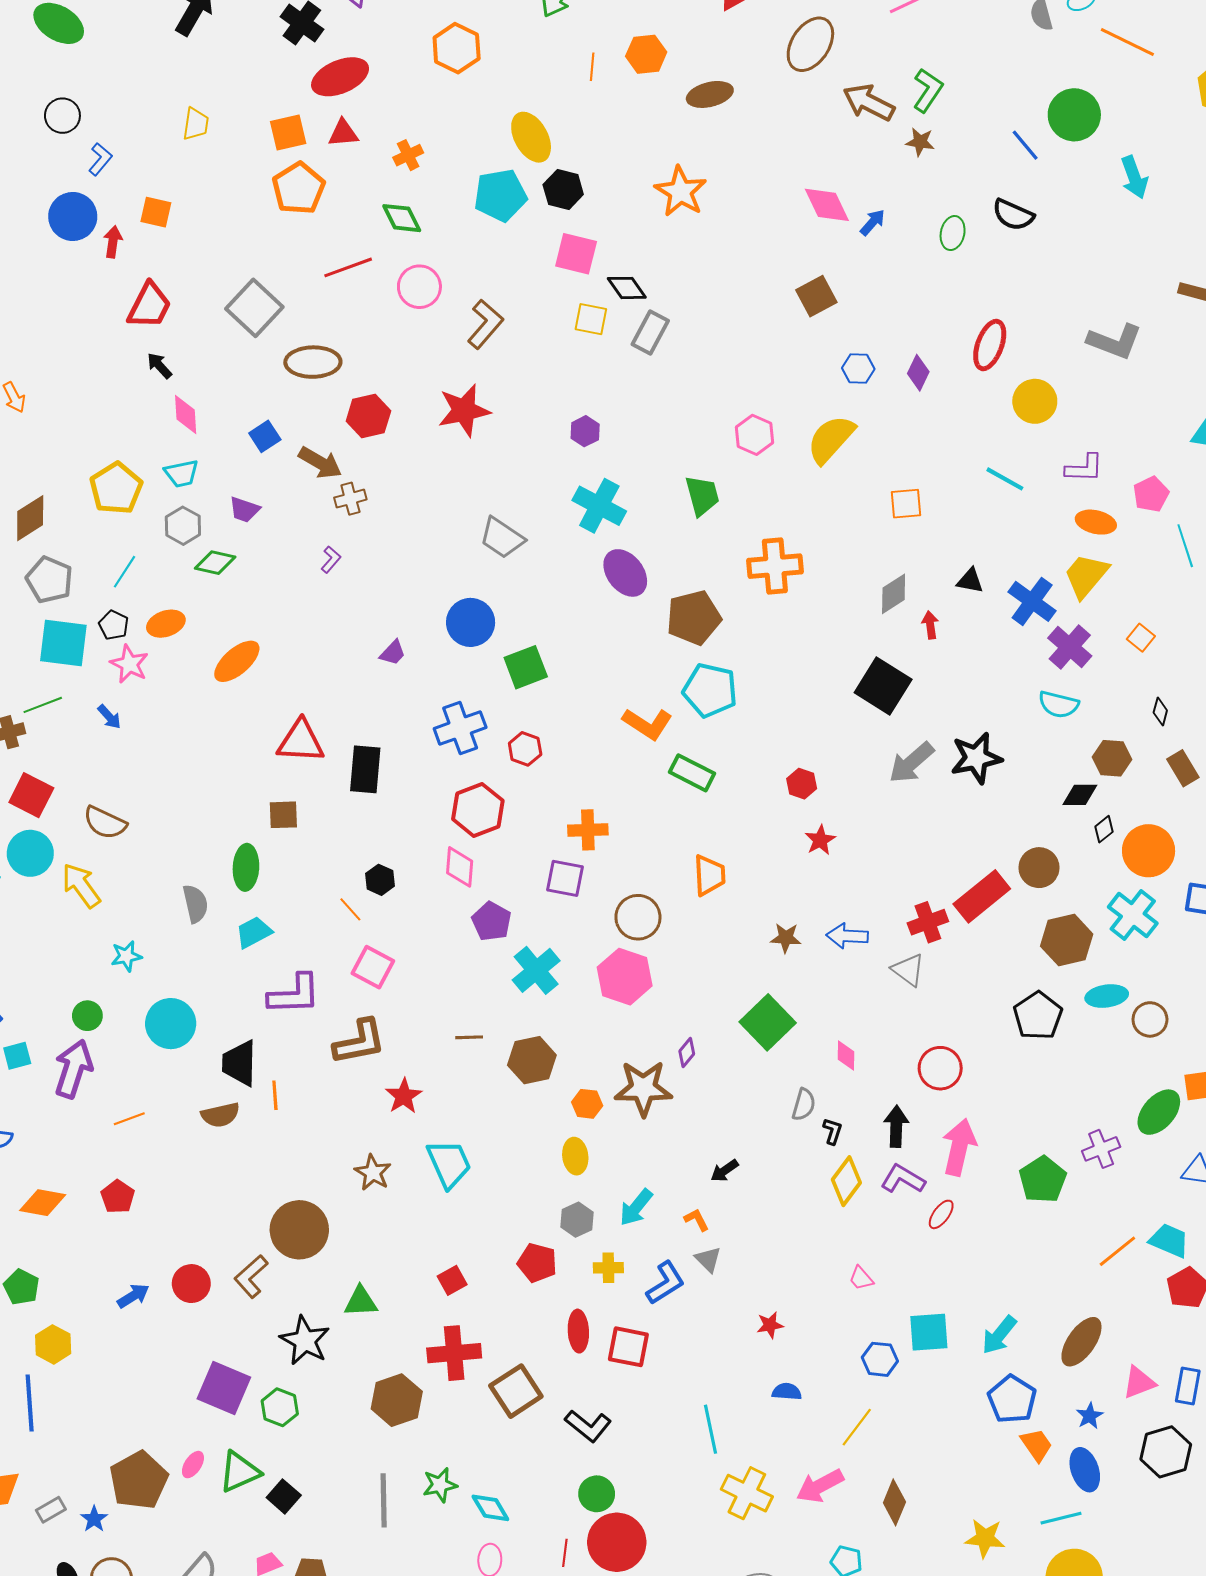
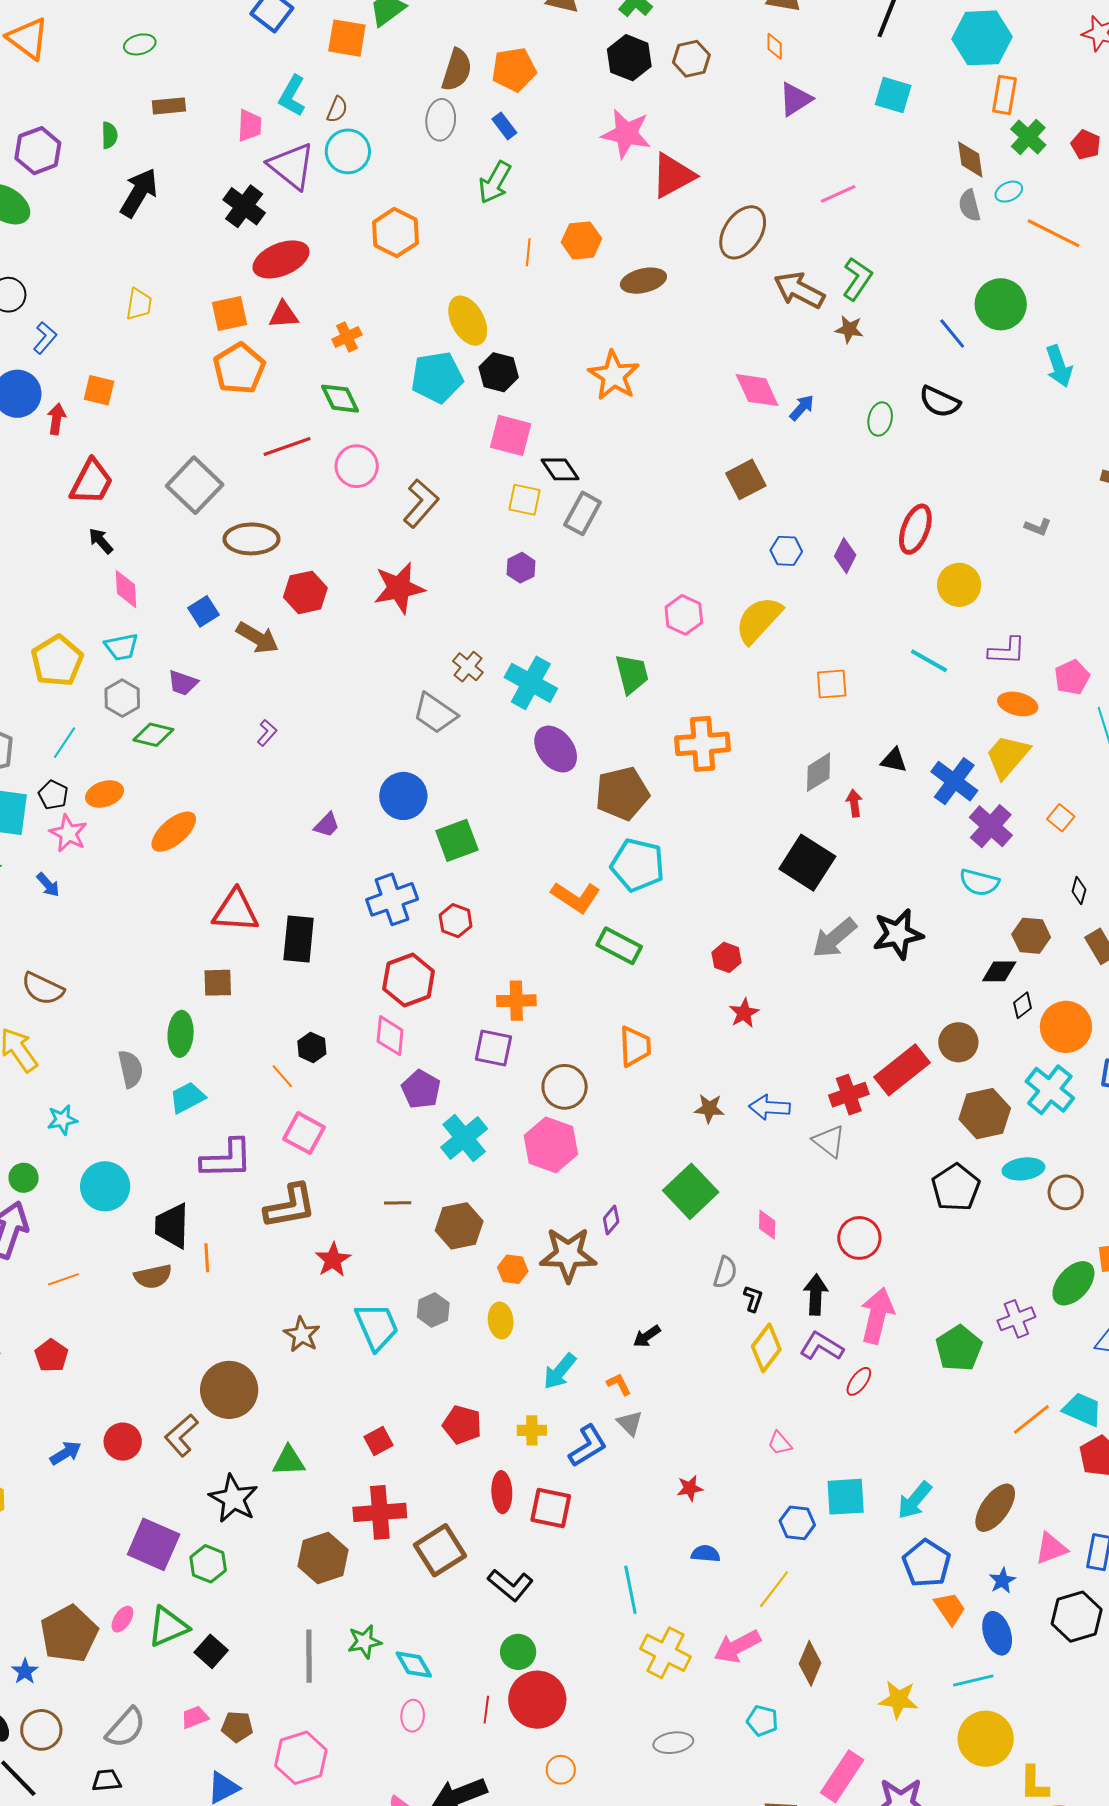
gray L-shape: (1115, 341) -> (1038, 527), size x0.5
purple hexagon: (585, 431) -> (521, 568), moved
brown cross: (350, 499) -> (468, 667), moved, turned -36
gray hexagon: (577, 1220) -> (433, 1310), moved

